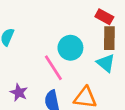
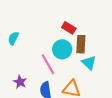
red rectangle: (104, 17) -> (69, 28), moved
brown rectangle: (109, 38) -> (81, 44), moved

